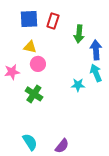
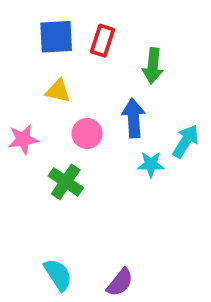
blue arrow: (96, 50) -> (133, 118), moved
pink circle: (38, 64) -> (87, 133), moved
cyan arrow: (96, 73) -> (186, 141), turned 54

